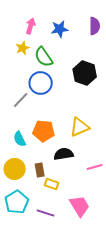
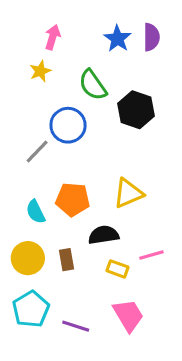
blue star: (60, 29) -> (117, 39), moved, turned -30
green semicircle: (44, 57) -> (93, 85), moved
yellow rectangle: (52, 184) -> (117, 269), moved

